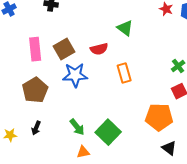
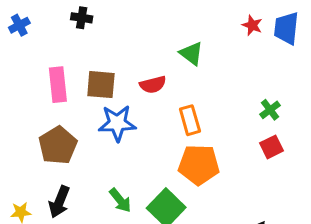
brown square: (64, 49) -> (101, 85), turned 35
orange pentagon: (159, 117) -> (199, 165), moved
black arrow: (36, 128) -> (59, 202), size x1.5

